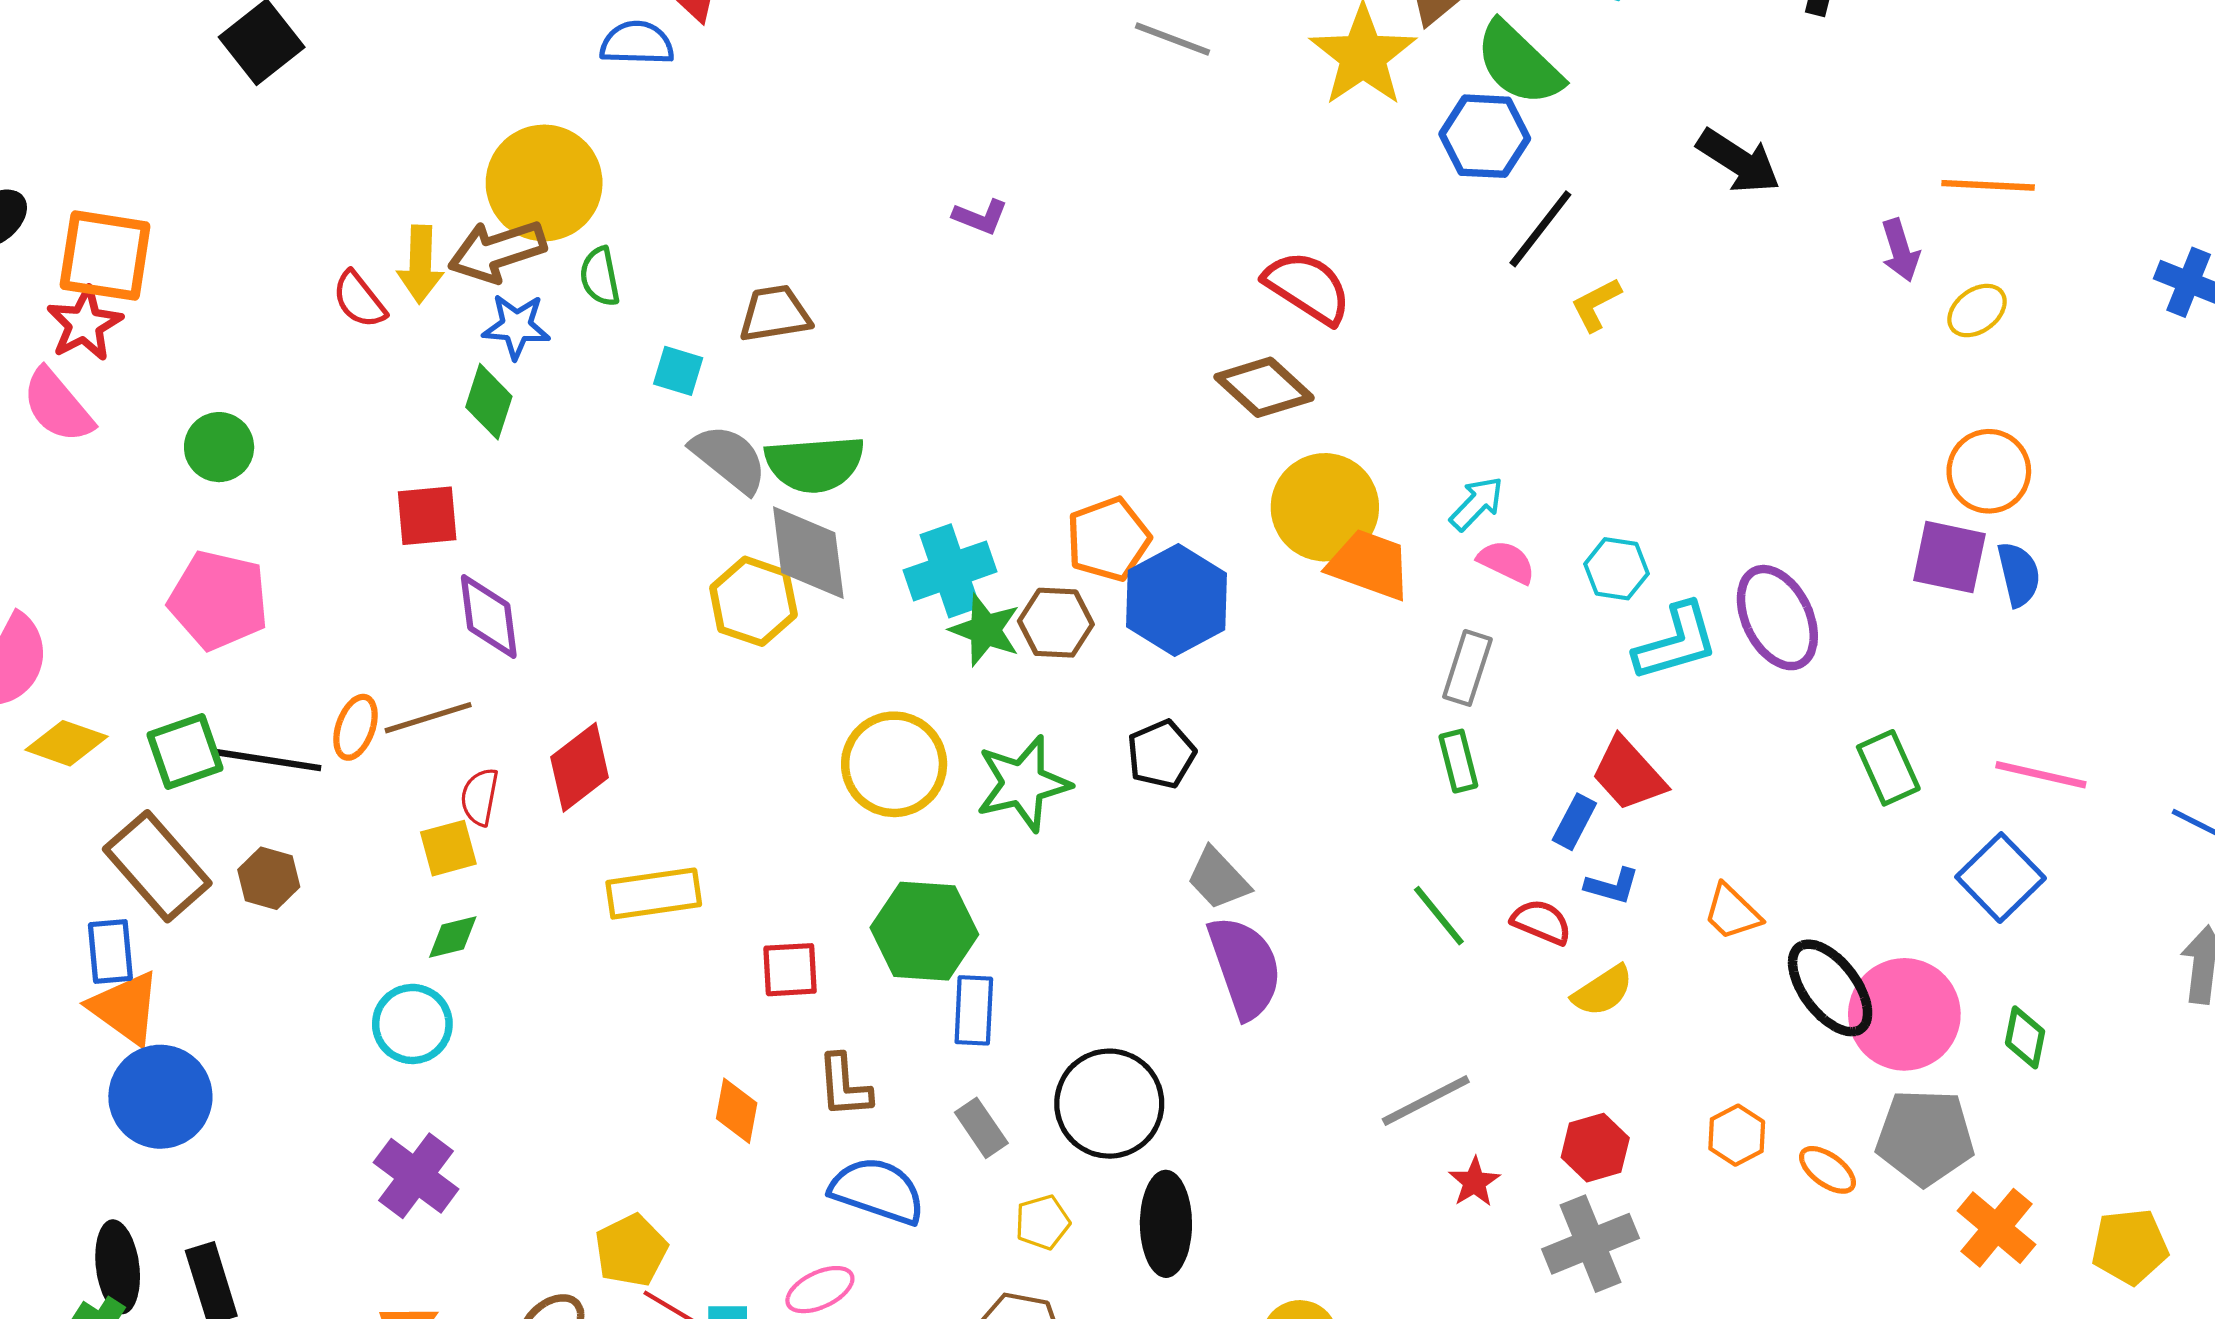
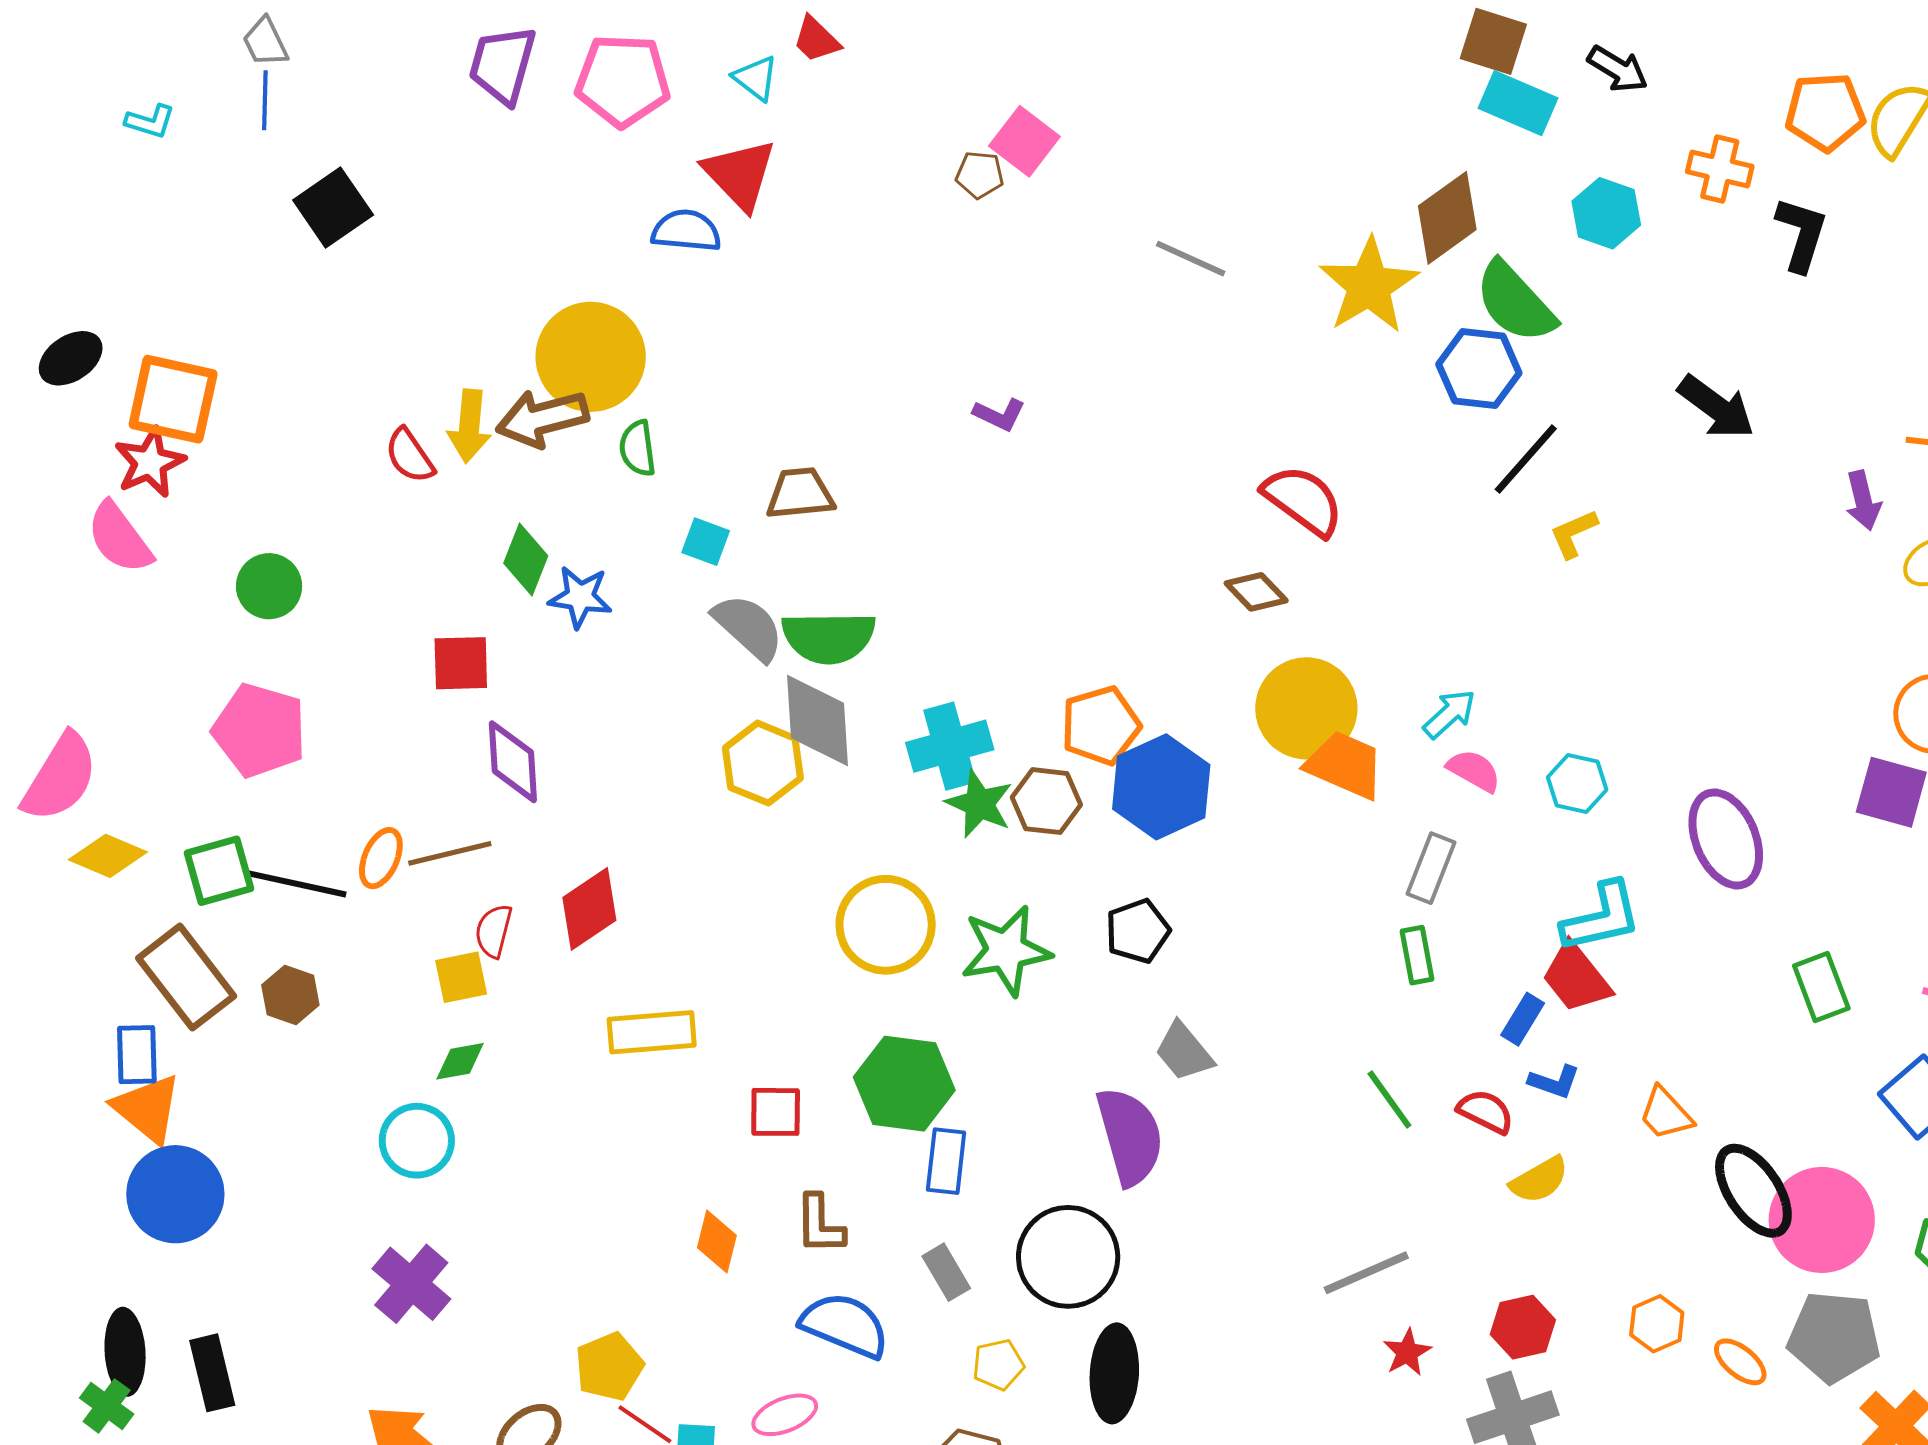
blue star: (516, 326) -> (580, 597), moved
brown diamond: (1264, 387) -> (1256, 592), size x0.7
cyan L-shape: (1676, 642) -> (1602, 917), moved
purple semicircle: (1245, 967) -> (1130, 1136), moved

